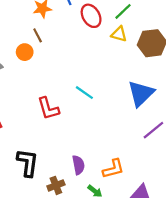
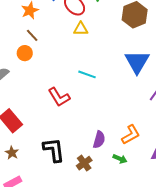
yellow triangle: (119, 34) -> (81, 29), moved
purple semicircle: (78, 165) -> (99, 140), turned 42

